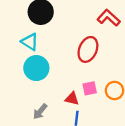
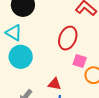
pink square: (90, 88) -> (80, 61), moved, turned 32

